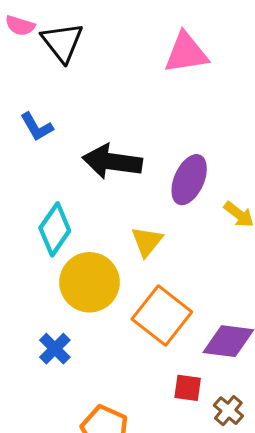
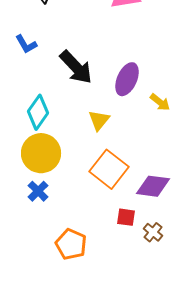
black arrow: (112, 162) -> (76, 67), turned -141
yellow circle: (90, 282) -> (41, 153), moved

